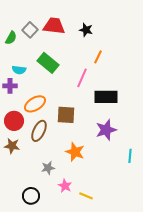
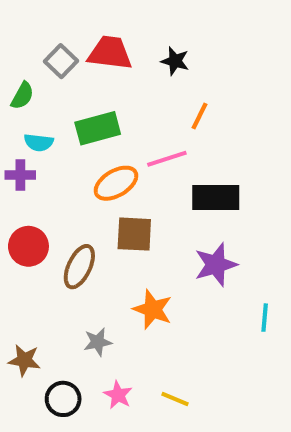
green semicircle: (11, 38) -> (22, 96), moved
green rectangle: (48, 63) -> (98, 128), turned -55
pink line: (82, 78) -> (167, 159), turned 48
orange ellipse: (35, 104) -> (116, 183), moved
brown star: (12, 146) -> (24, 360), moved
pink star: (65, 186) -> (118, 395), moved

